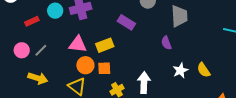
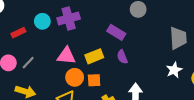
gray trapezoid: (179, 16) -> (178, 38), moved
purple semicircle: (166, 43) -> (122, 57), moved
white star: (180, 71) -> (174, 70), moved

